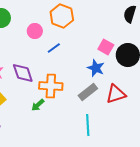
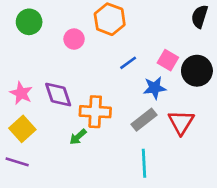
blue line: (54, 48) -> (128, 63), moved
blue star: (96, 68) -> (155, 88), turned -30
red triangle: (116, 94) -> (181, 122), turned -40

